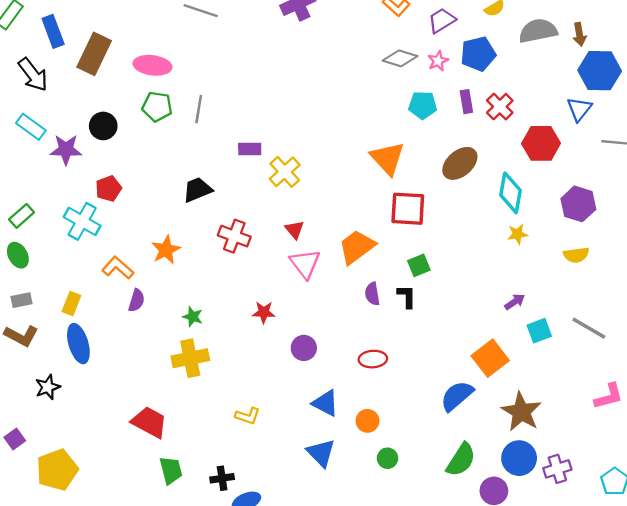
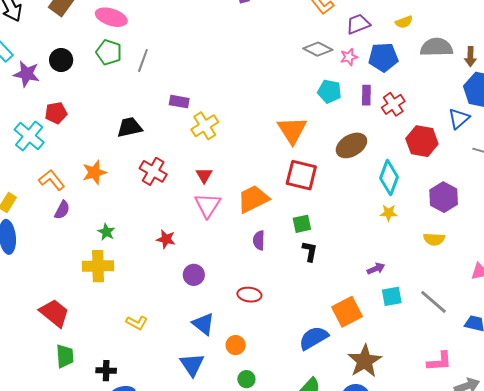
black L-shape: (407, 296) -> (310, 251), moved

